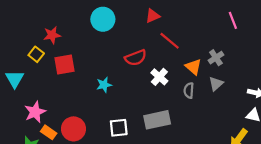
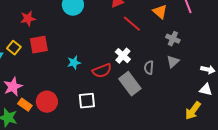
yellow square: (36, 54) -> (14, 48), moved
red semicircle: (136, 58) -> (102, 71), moved
gray cross: (216, 58) -> (173, 39), turned -32
orange triangle: (193, 67) -> (160, 12), moved
gray rectangle: (157, 120) -> (130, 84), moved, turned 65

